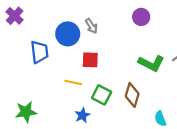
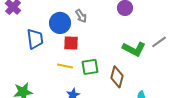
red square: (90, 60) -> (71, 43), moved
green square: (102, 95) -> (90, 67), moved, turned -36

